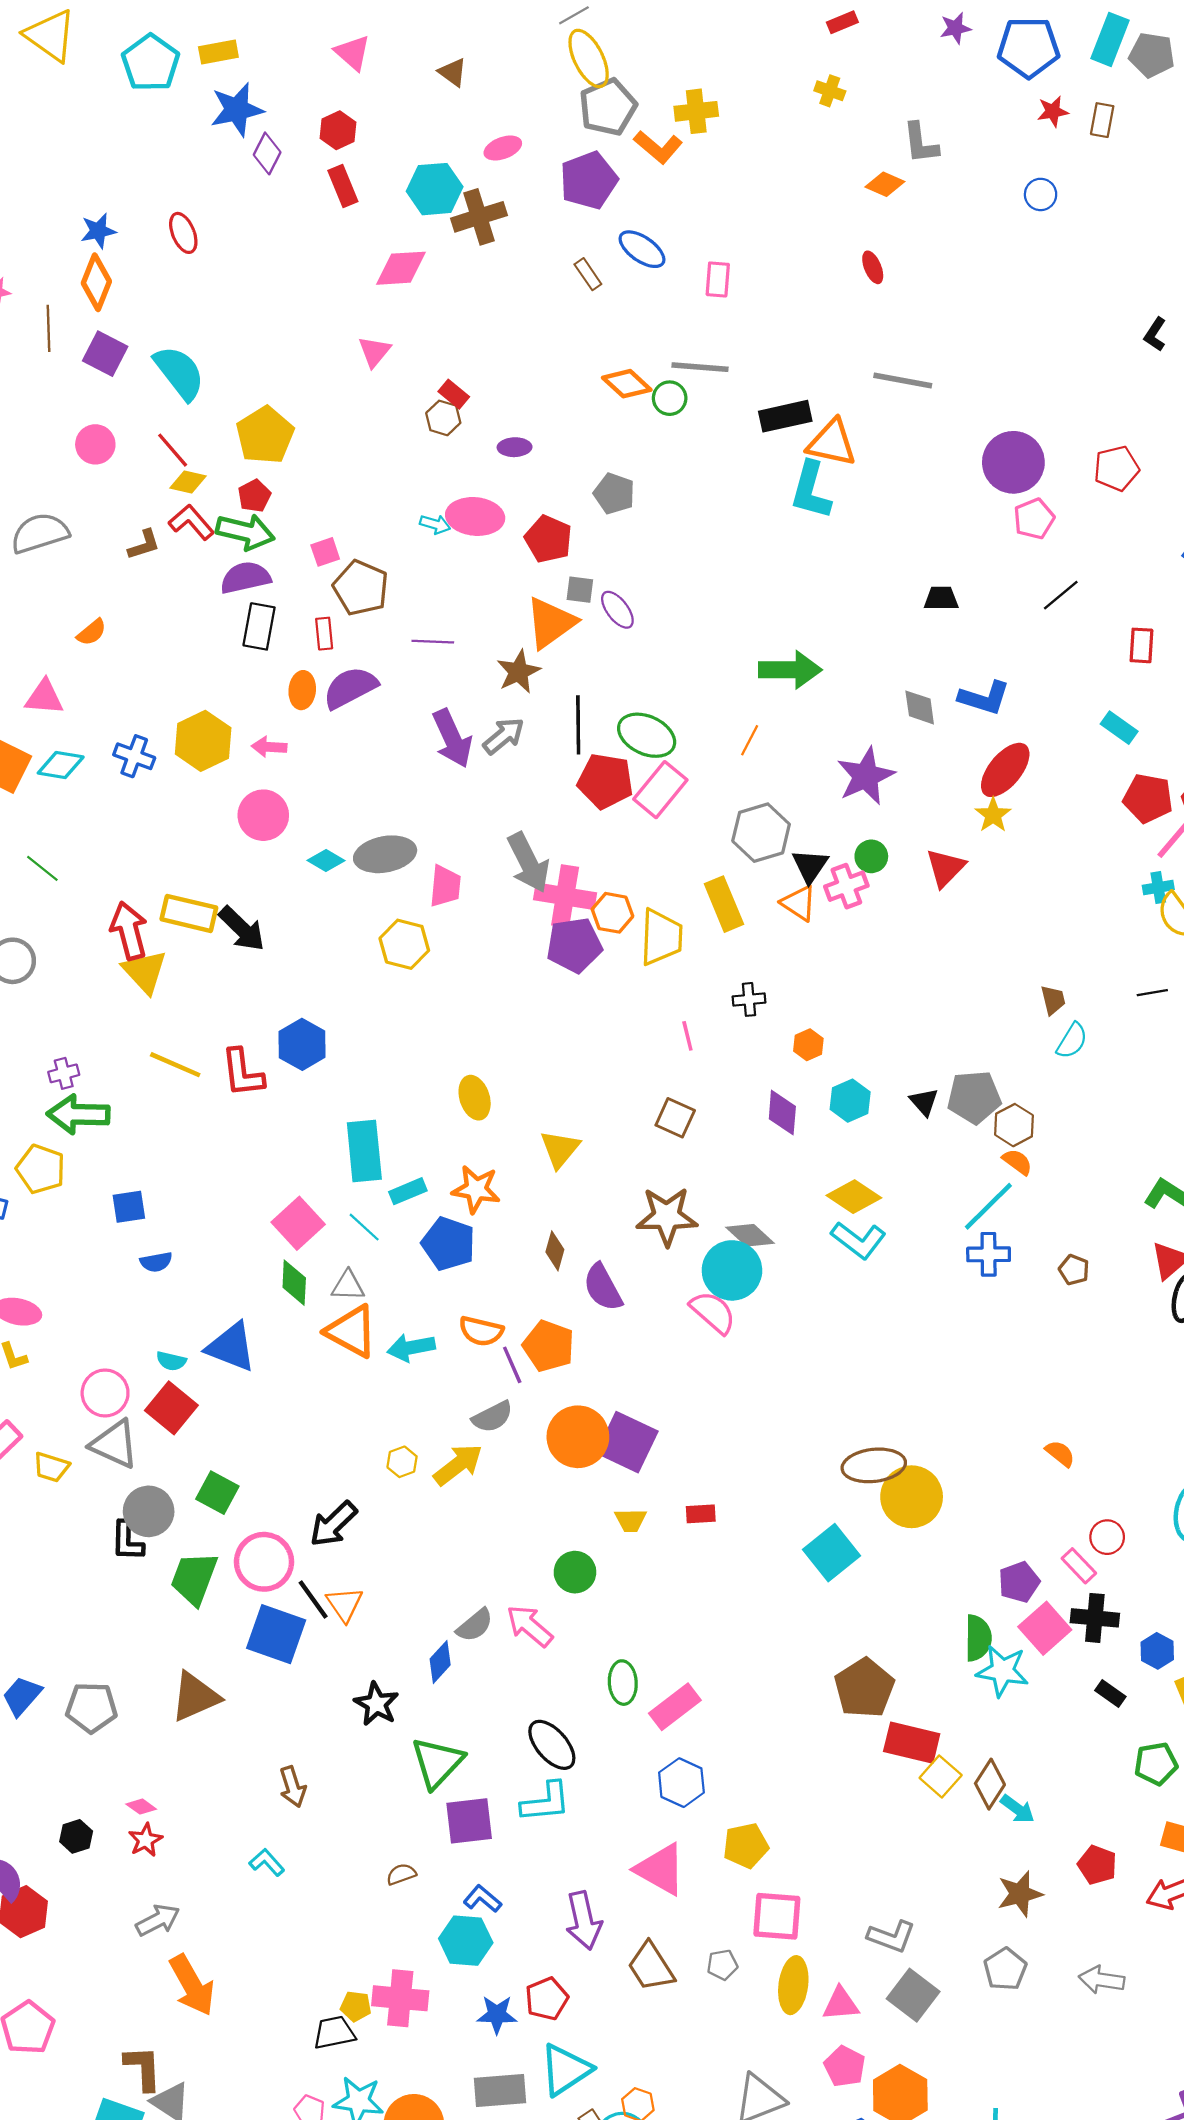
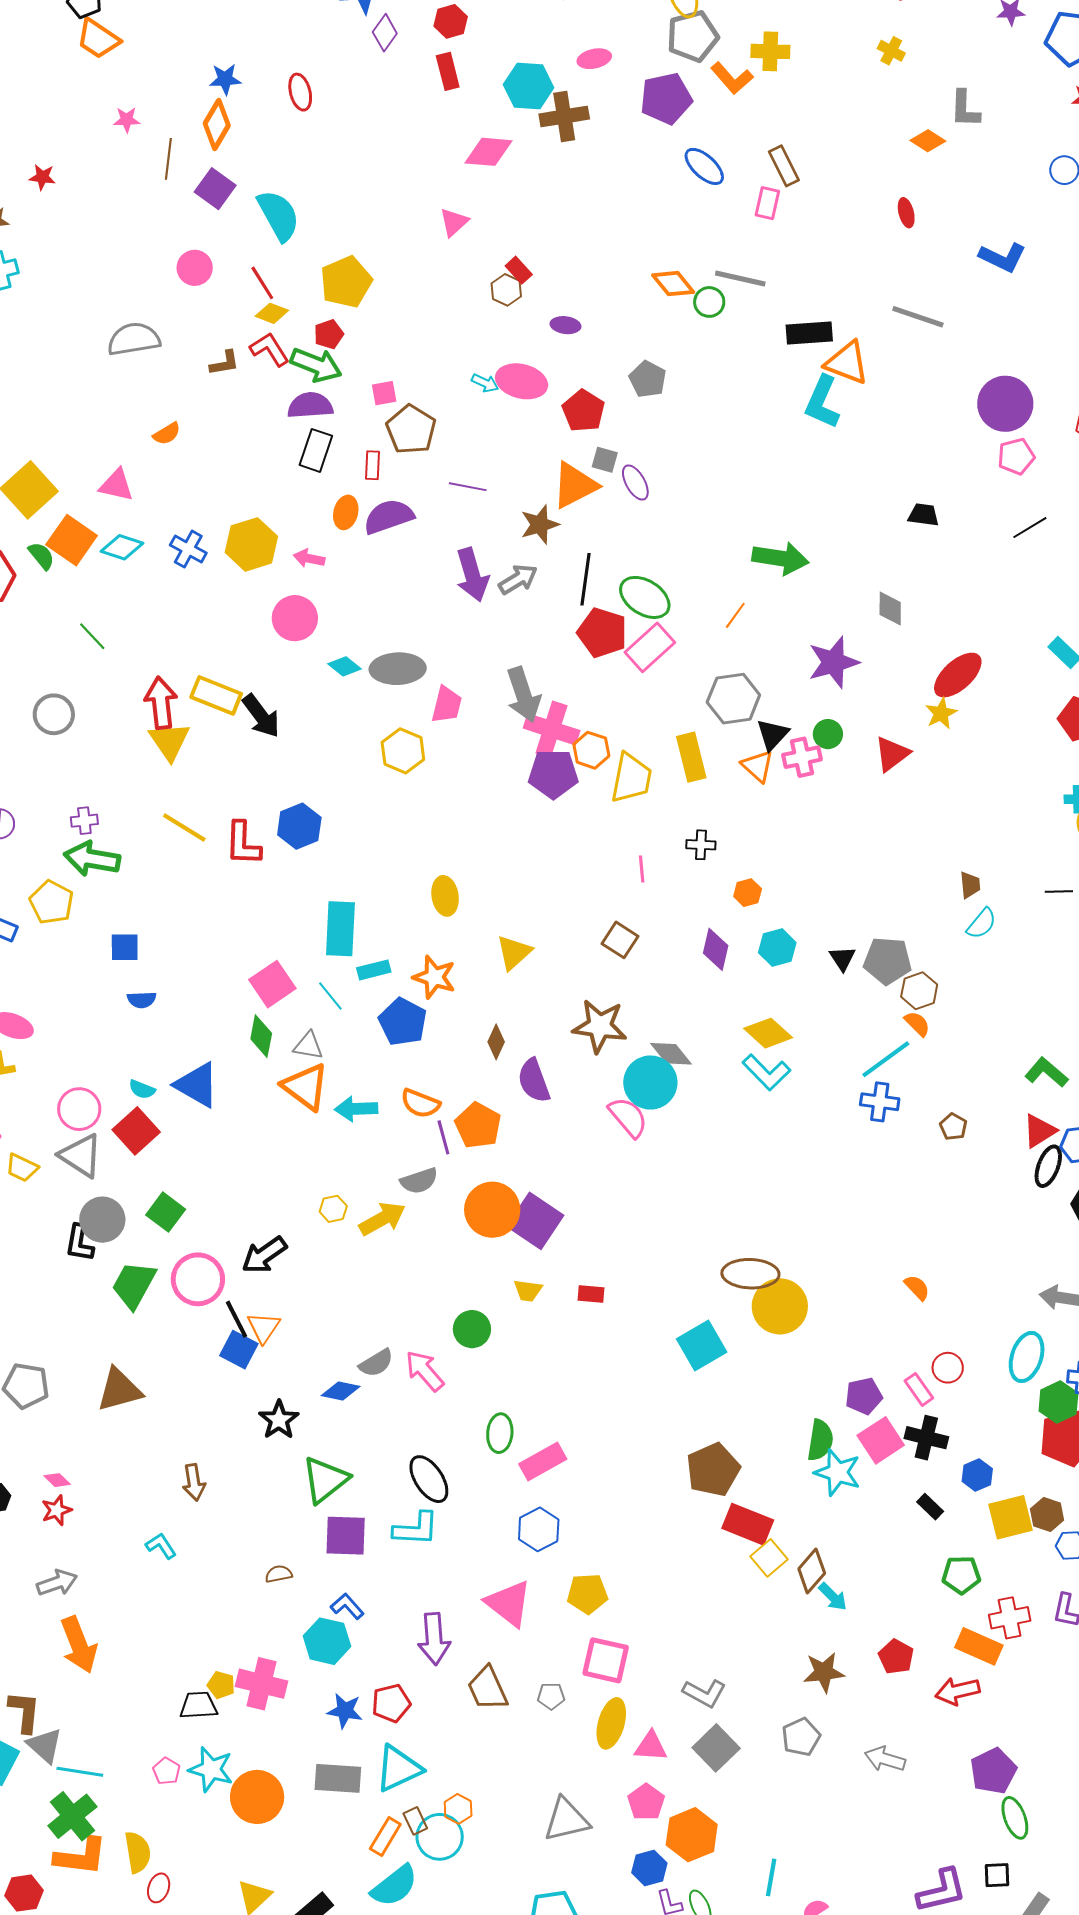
brown rectangle: (588, 274) -> (784, 166), moved, size x1.4
blue L-shape: (984, 698) -> (1003, 257), moved
blue square: (276, 1634) -> (239, 1350), moved, size x0.7
blue diamond: (440, 1662) -> (341, 1391), turned 51

